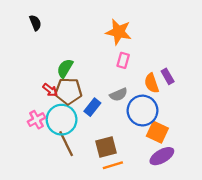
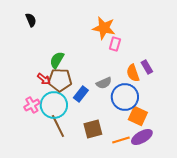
pink rectangle: (123, 60) -> (115, 44), moved
orange line: (113, 165) -> (121, 140), moved

